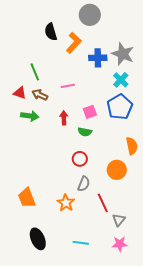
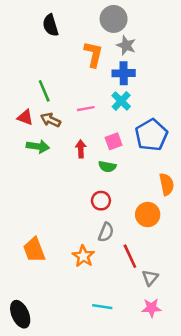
black semicircle: (51, 32) -> (50, 25), moved
orange L-shape: (74, 43) -> (93, 54), turned -30
gray star: (123, 54) -> (126, 45), moved, size x0.7
cyan cross: (121, 80) -> (121, 101), moved
black ellipse: (38, 239) -> (20, 314), moved

